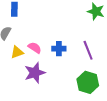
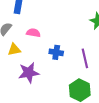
pink semicircle: (35, 48) -> (33, 33), moved, turned -32

